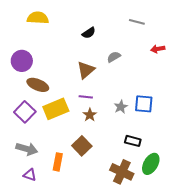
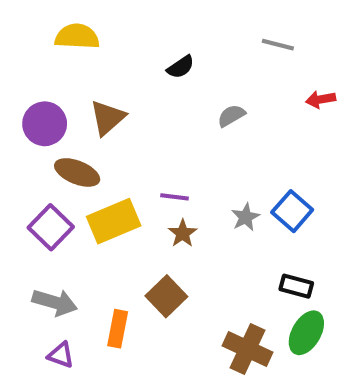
brown triangle: (86, 70) -> (108, 118), moved
blue square: (144, 104) -> (292, 211), turned 36
black rectangle: (133, 141) -> (296, 286), moved

